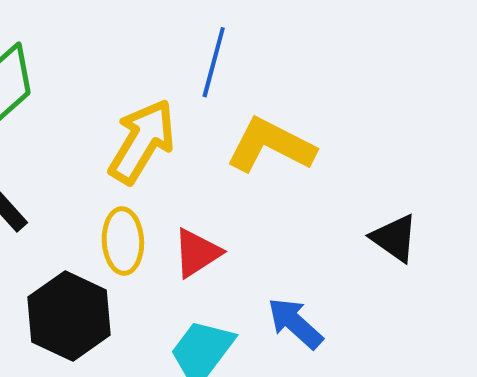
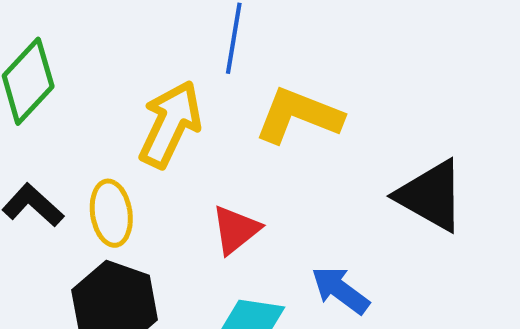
black triangle: (394, 238) -> (431, 196), size x1.5
yellow ellipse: (123, 241) -> (111, 213), moved

